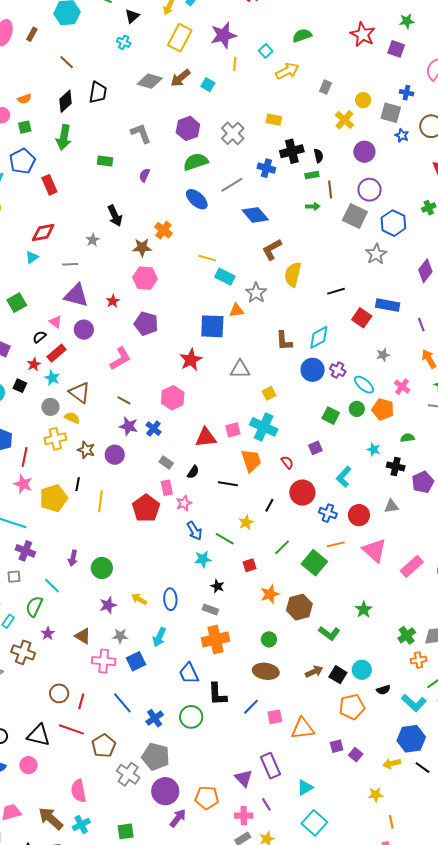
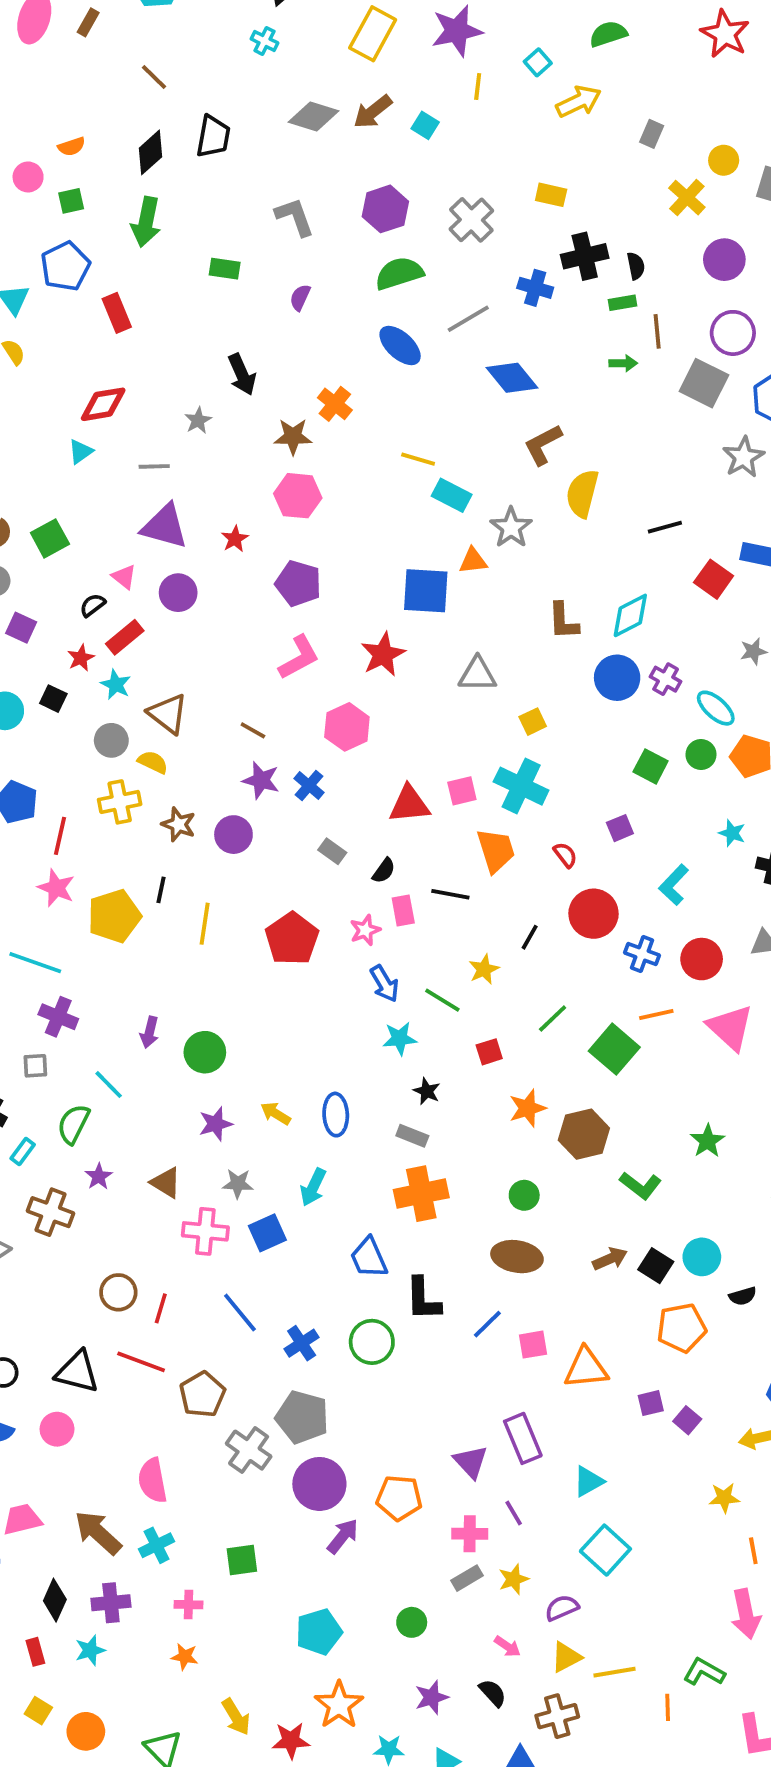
pink L-shape: (120, 359) -> (299, 657), moved
pink rectangle: (167, 488) -> (403, 911), moved

